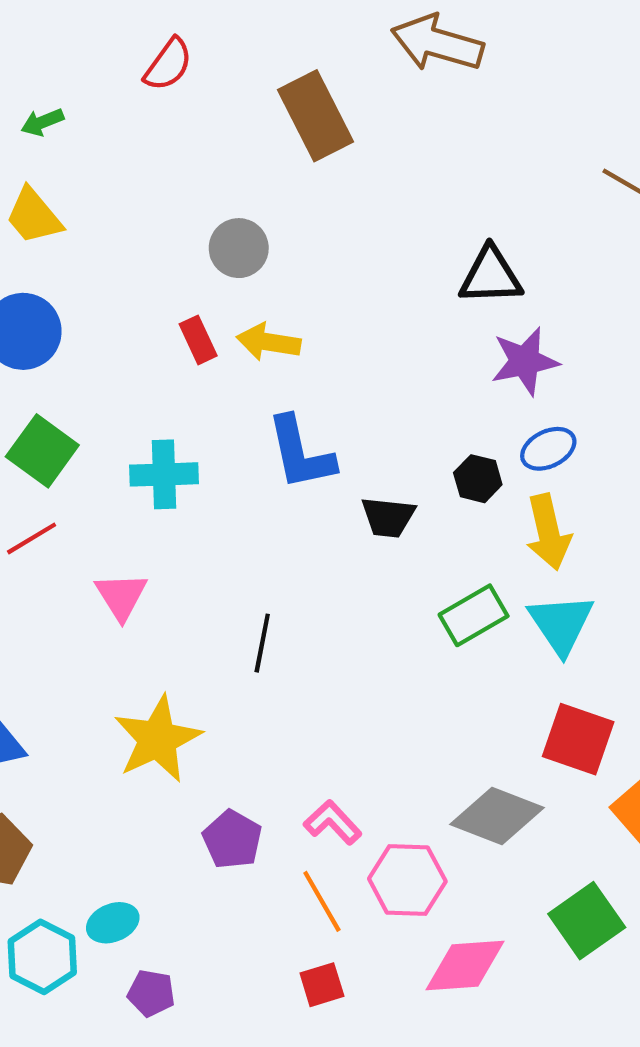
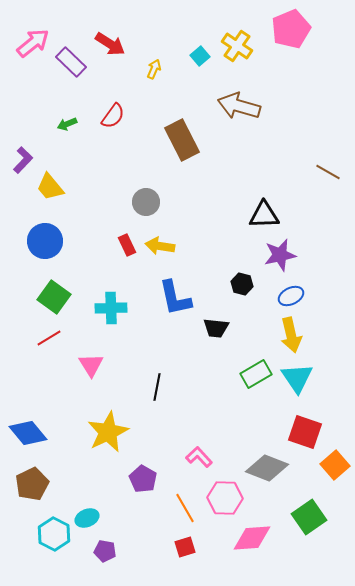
green arrow: (42, 122) -> (67, 124), moved
black hexagon: (478, 479) -> (242, 284), moved
pink L-shape: (333, 822) -> (199, 457), moved

